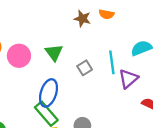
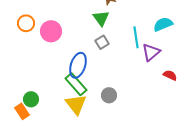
green triangle: (54, 52) -> (101, 18), moved
gray square: (85, 68) -> (102, 42), moved

